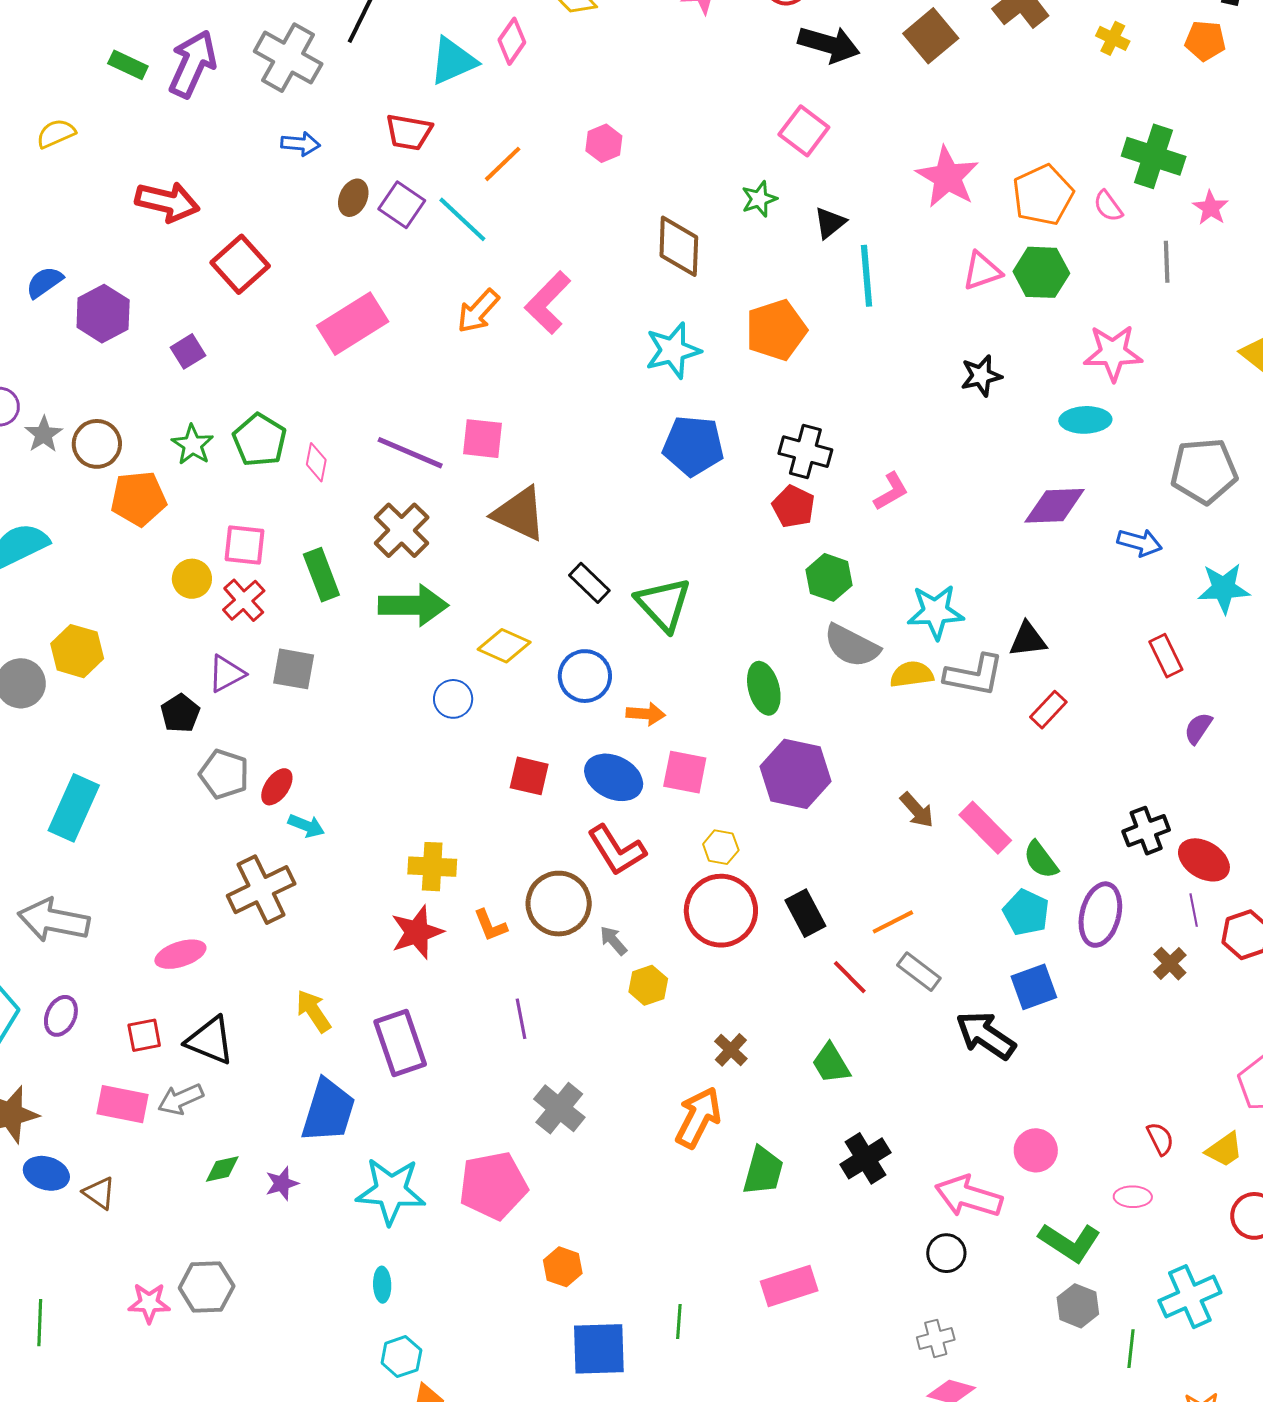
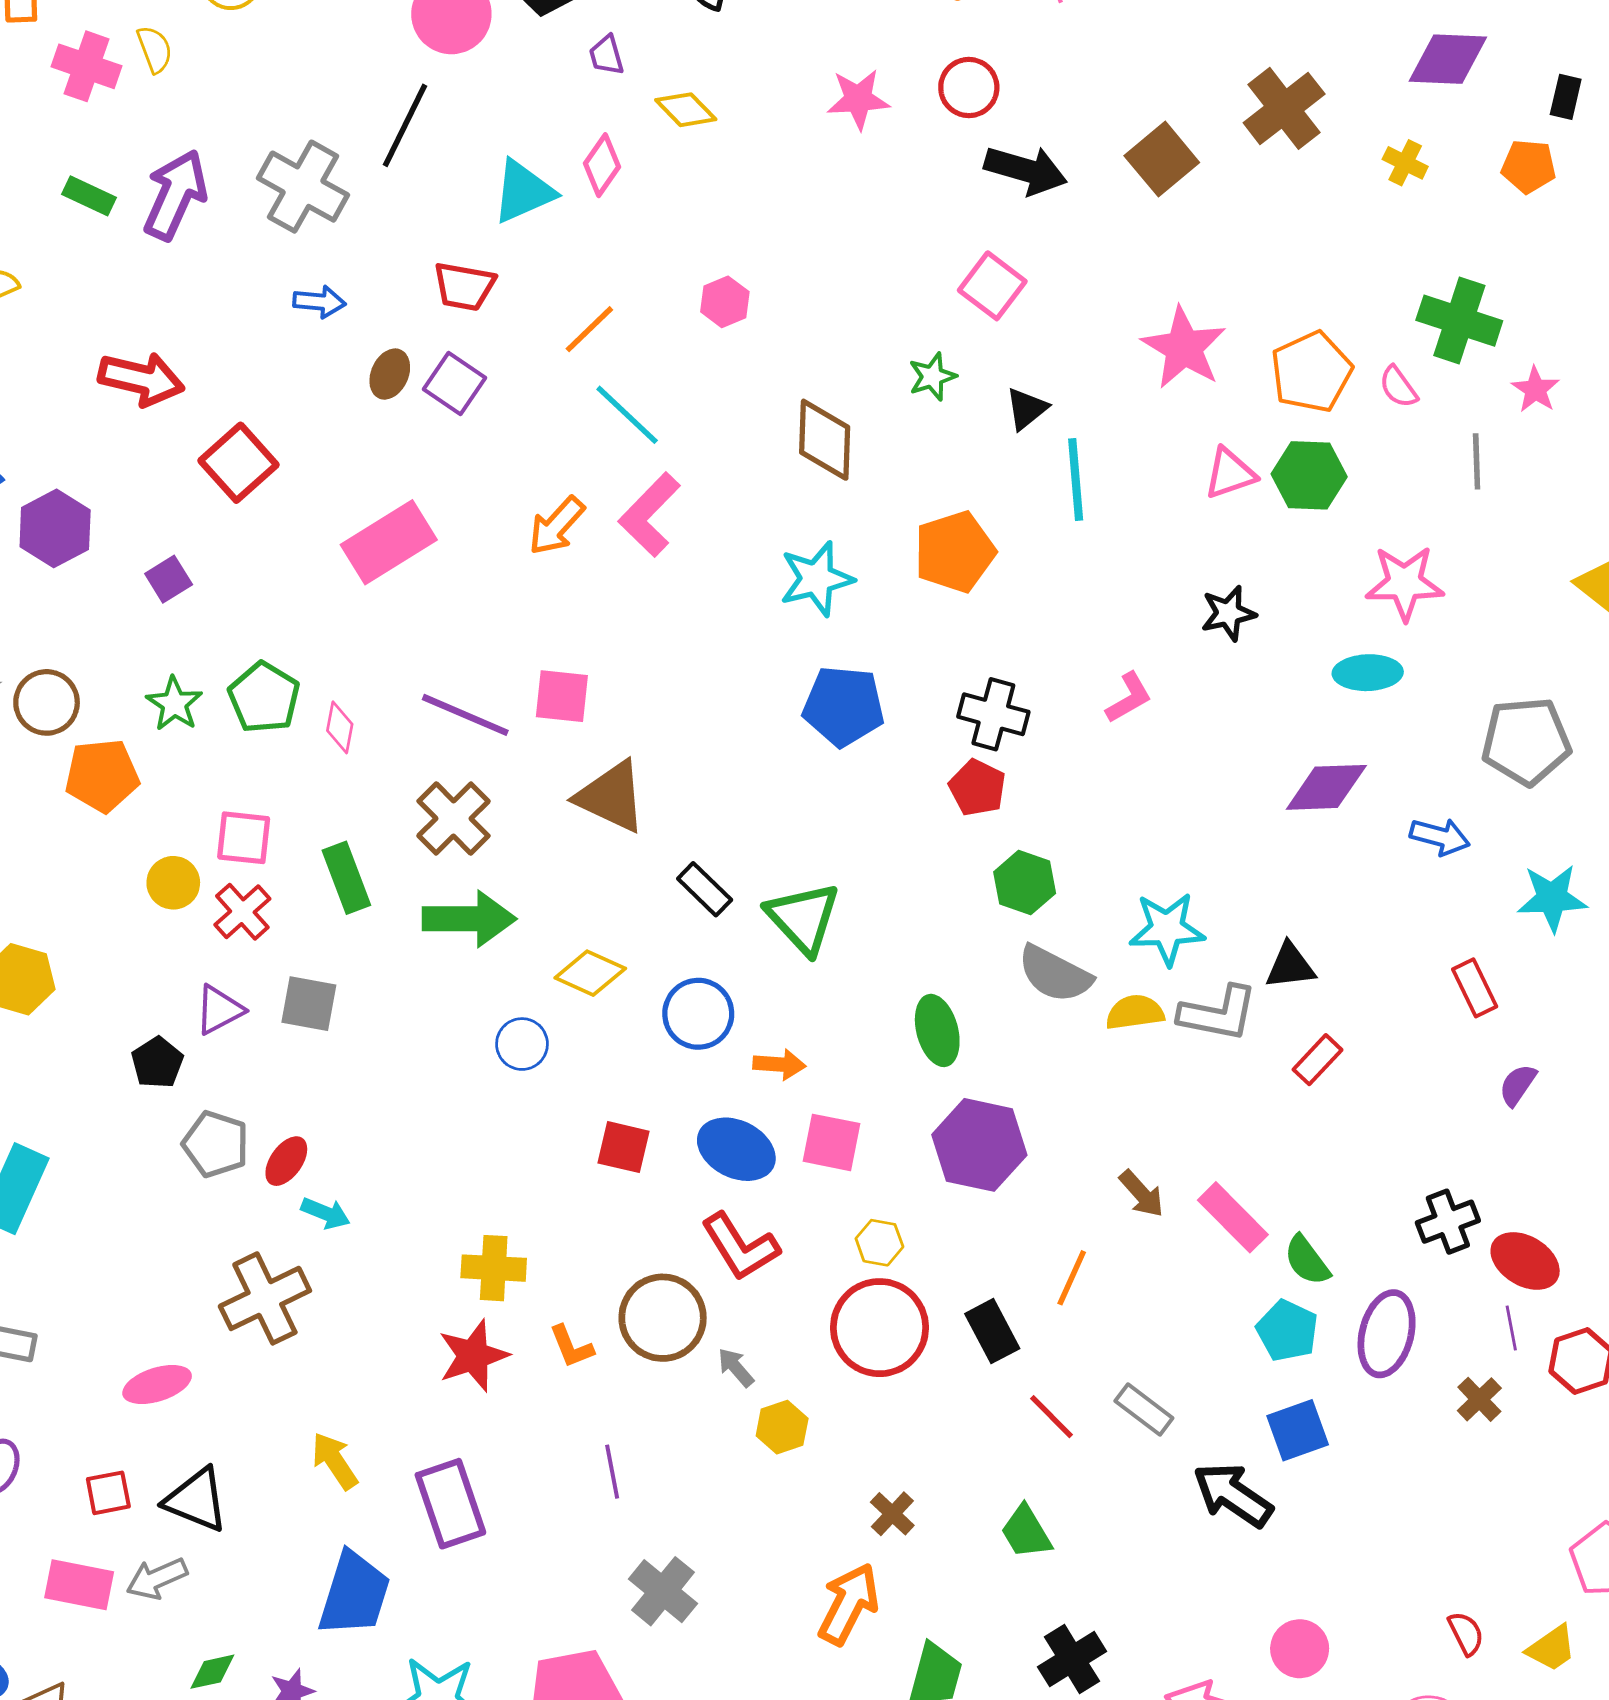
cyan line: (462, 219) -> (627, 415), moved
pink L-shape: (891, 491) -> (1129, 698), moved
orange line: (893, 922) -> (1072, 1278), moved, turned -39

